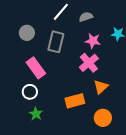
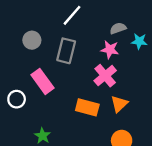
gray semicircle: (86, 17) -> (118, 28), moved
white circle: (30, 92) -> (17, 99), moved
orange rectangle: (75, 101) -> (87, 107), moved, turned 30

